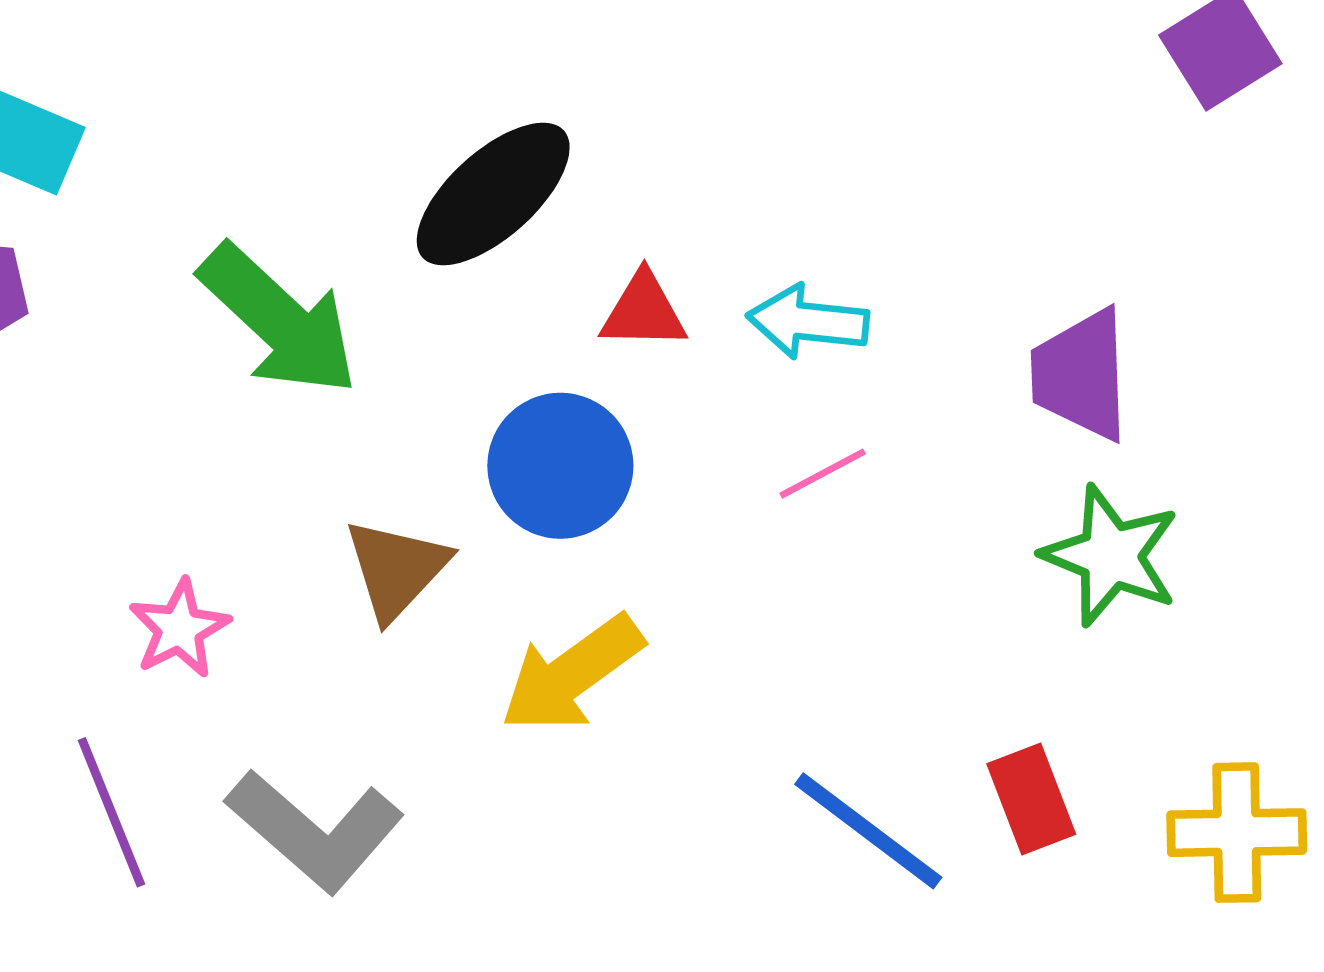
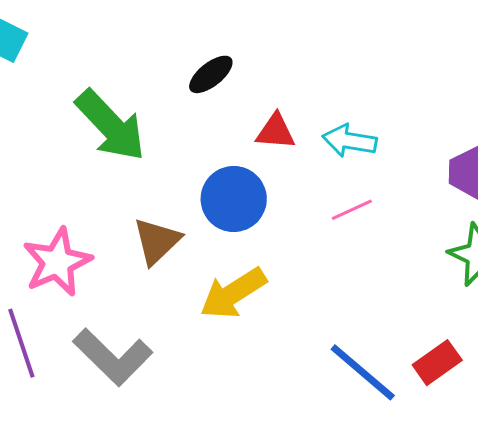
black ellipse: (493, 194) -> (211, 74), size x0.6
pink star: (179, 629) -> (57, 262), size x1.5
red rectangle: (1031, 799) -> (437, 363), turned 72

